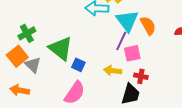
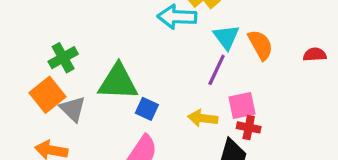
cyan triangle: (127, 21) -> (226, 37), size x0.7
green triangle: (61, 48) -> (118, 82), turned -36
pink square: (132, 53) -> (242, 105), moved

